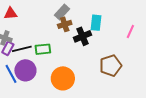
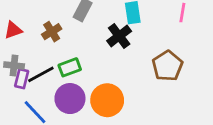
brown cross: (65, 24) -> (52, 32), moved
purple circle: (25, 70) -> (70, 99), moved

